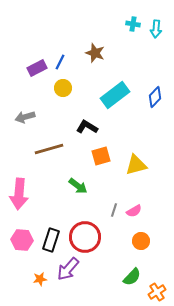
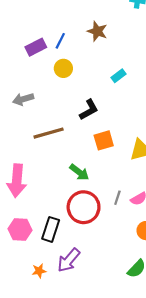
cyan rectangle: (115, 95) -> (119, 76), size x0.5
black L-shape: (87, 127) -> (89, 110), turned 120
red circle: (85, 237) -> (84, 207), moved

